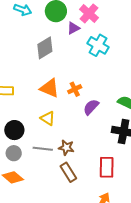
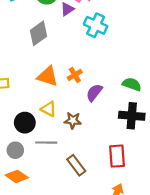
black circle: (14, 130) -> (25, 123), moved
brown star: (66, 148) -> (73, 120), moved

